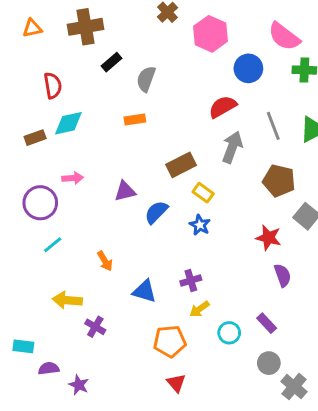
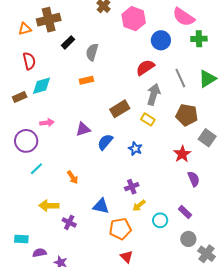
orange triangle: (32, 28) -> (25, 29), moved
yellow rectangle: (203, 193) -> (148, 119), moved
red star: (268, 238) -> (182, 154), turned 30
blue triangle: (144, 291) -> (101, 206), moved

